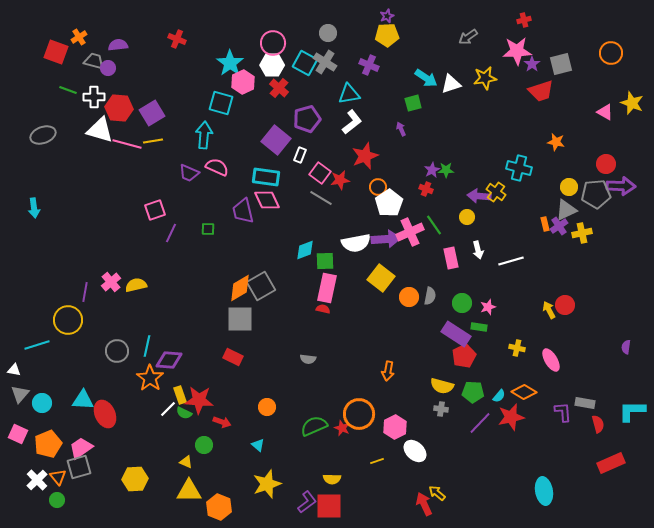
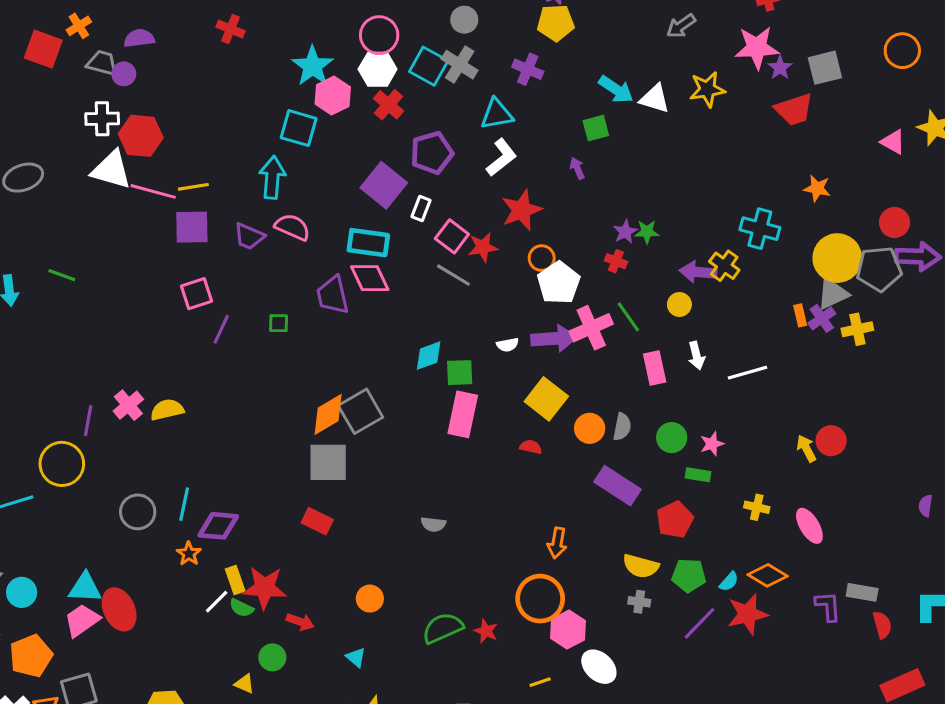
white triangle: (451, 84) -> (655, 99), turned 35
green line: (68, 90) -> (62, 275), moved
purple square: (152, 113) -> (192, 227), moved, turned 30
yellow circle: (569, 187) -> (837, 258), size x1.8
white semicircle: (356, 243) -> (508, 345), size x0.5
red semicircle: (323, 309) -> (531, 447), moved
purple rectangle: (456, 334) -> (617, 486), moved
orange star: (150, 378) -> (189, 554), size x0.6
orange circle: (359, 414) -> (540, 599), moved
pink trapezoid: (81, 448) -> (82, 620), moved

